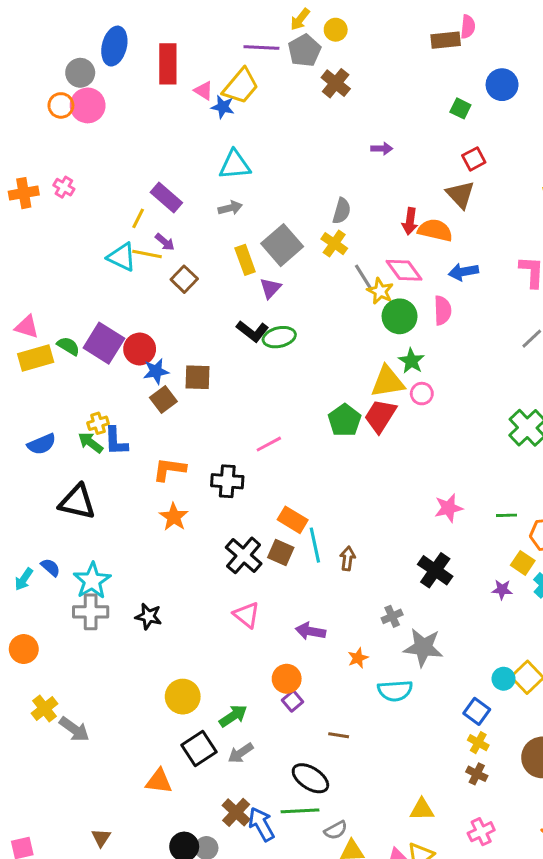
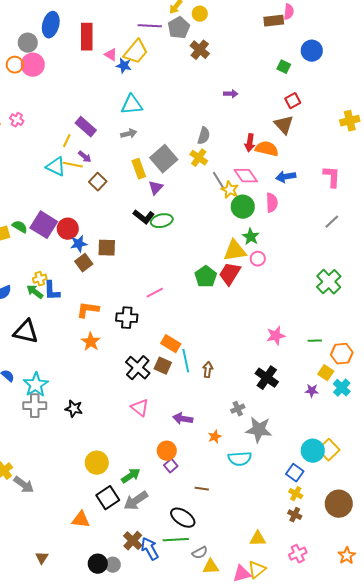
cyan circle: (503, 679) -> (313, 451), size x1.5
gray arrow: (241, 753) -> (136, 501), size x1.4

